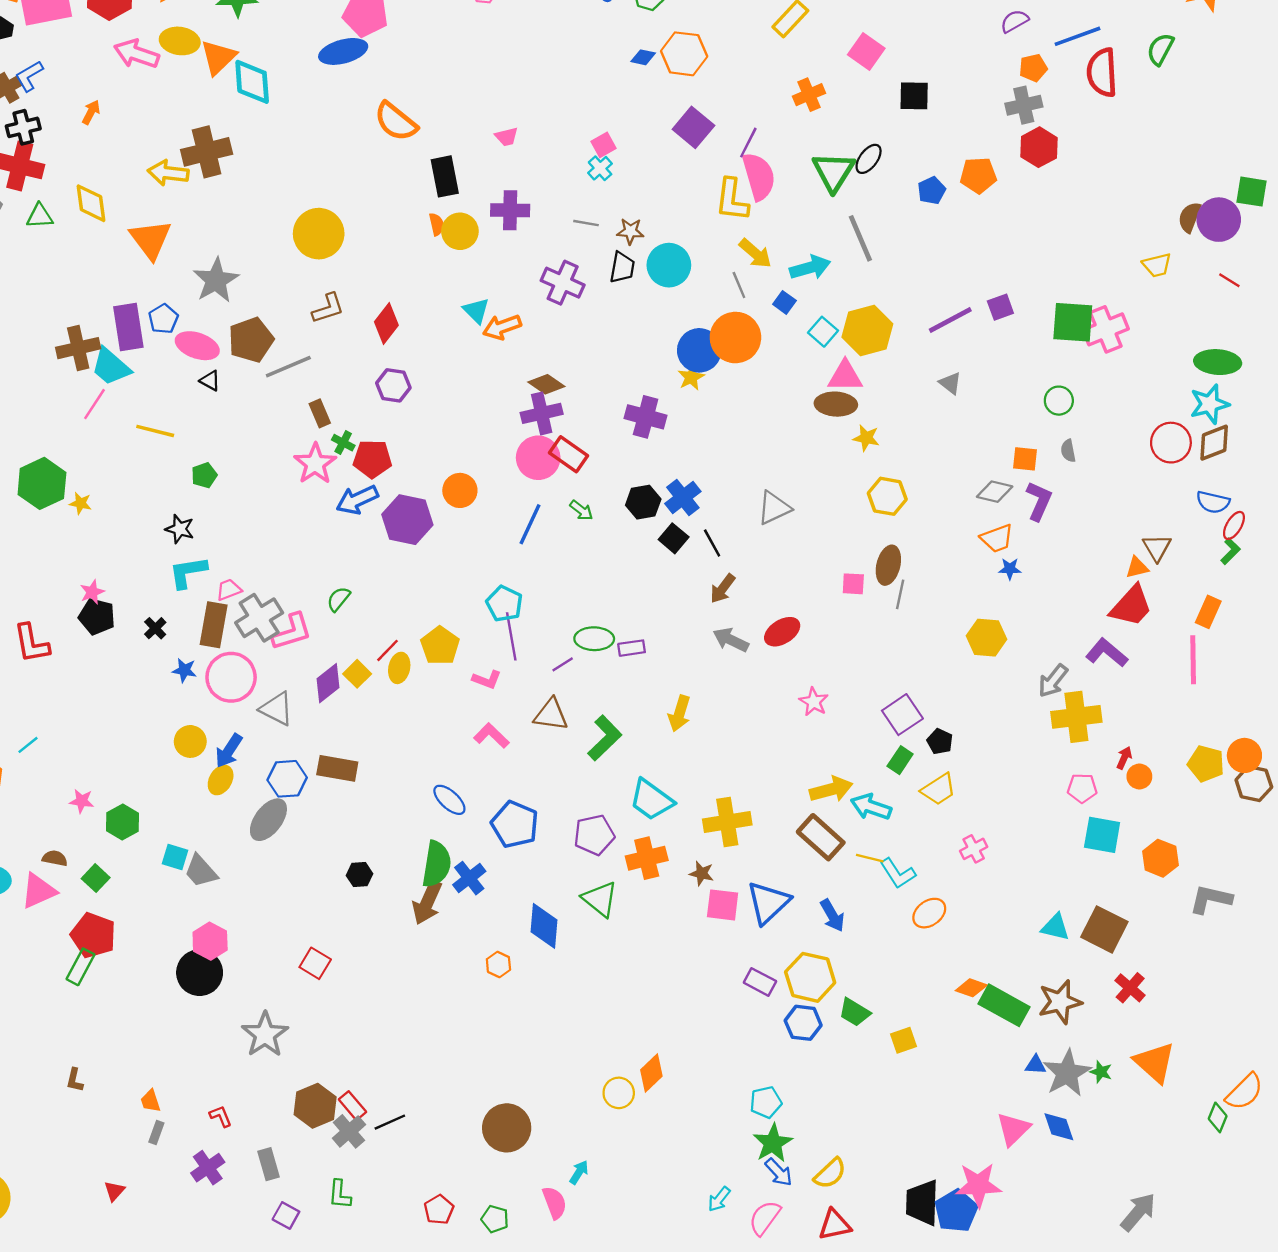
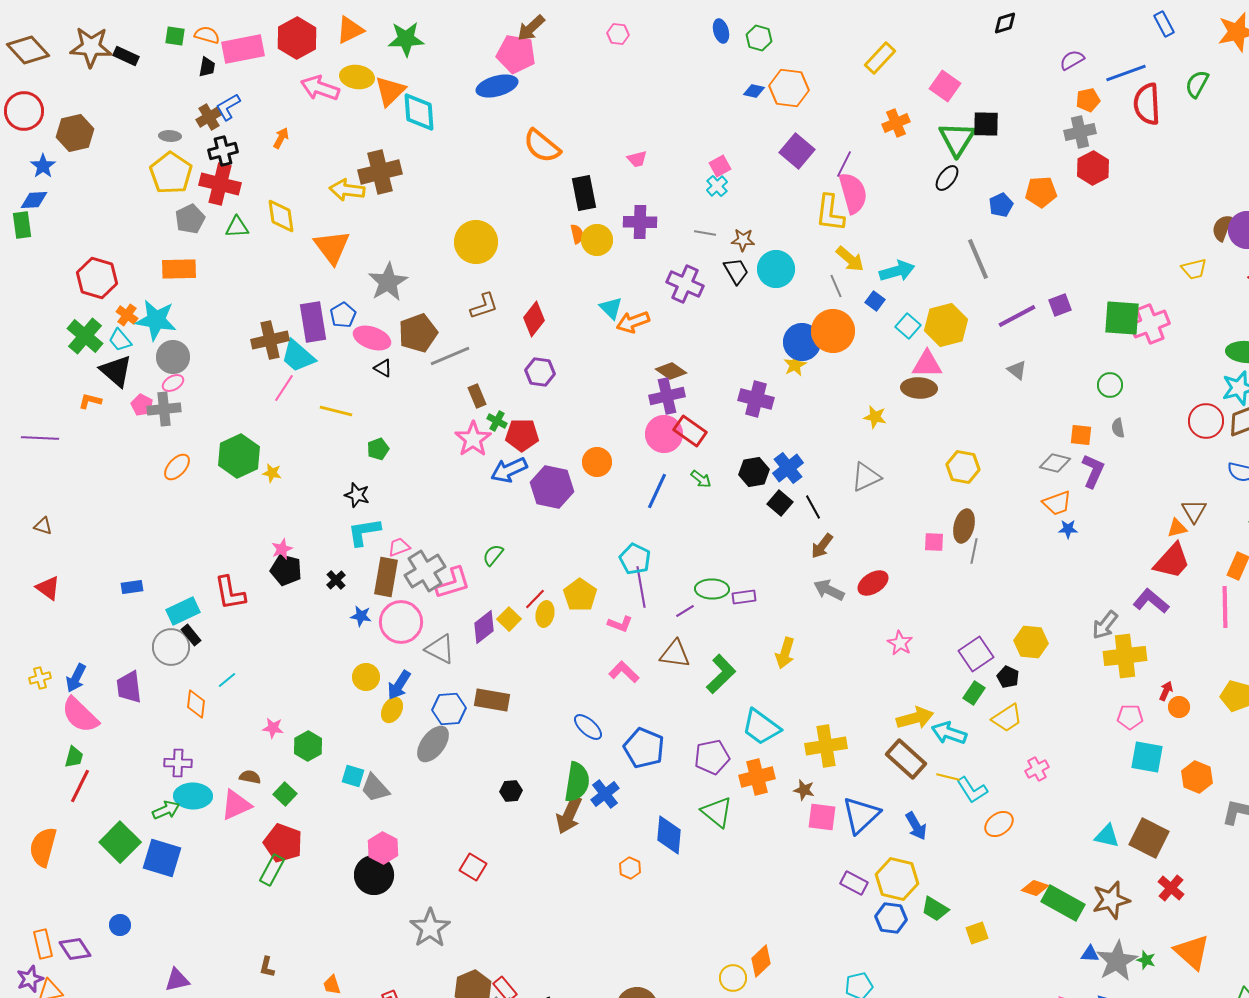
green triangle: (834, 172) -> (957, 139), moved
gray line: (860, 238) -> (978, 259), moved
black trapezoid: (622, 267) -> (736, 271), turned -40
yellow star: (866, 438) -> (875, 417), moved
yellow hexagon: (986, 638) -> (1031, 642), moved

